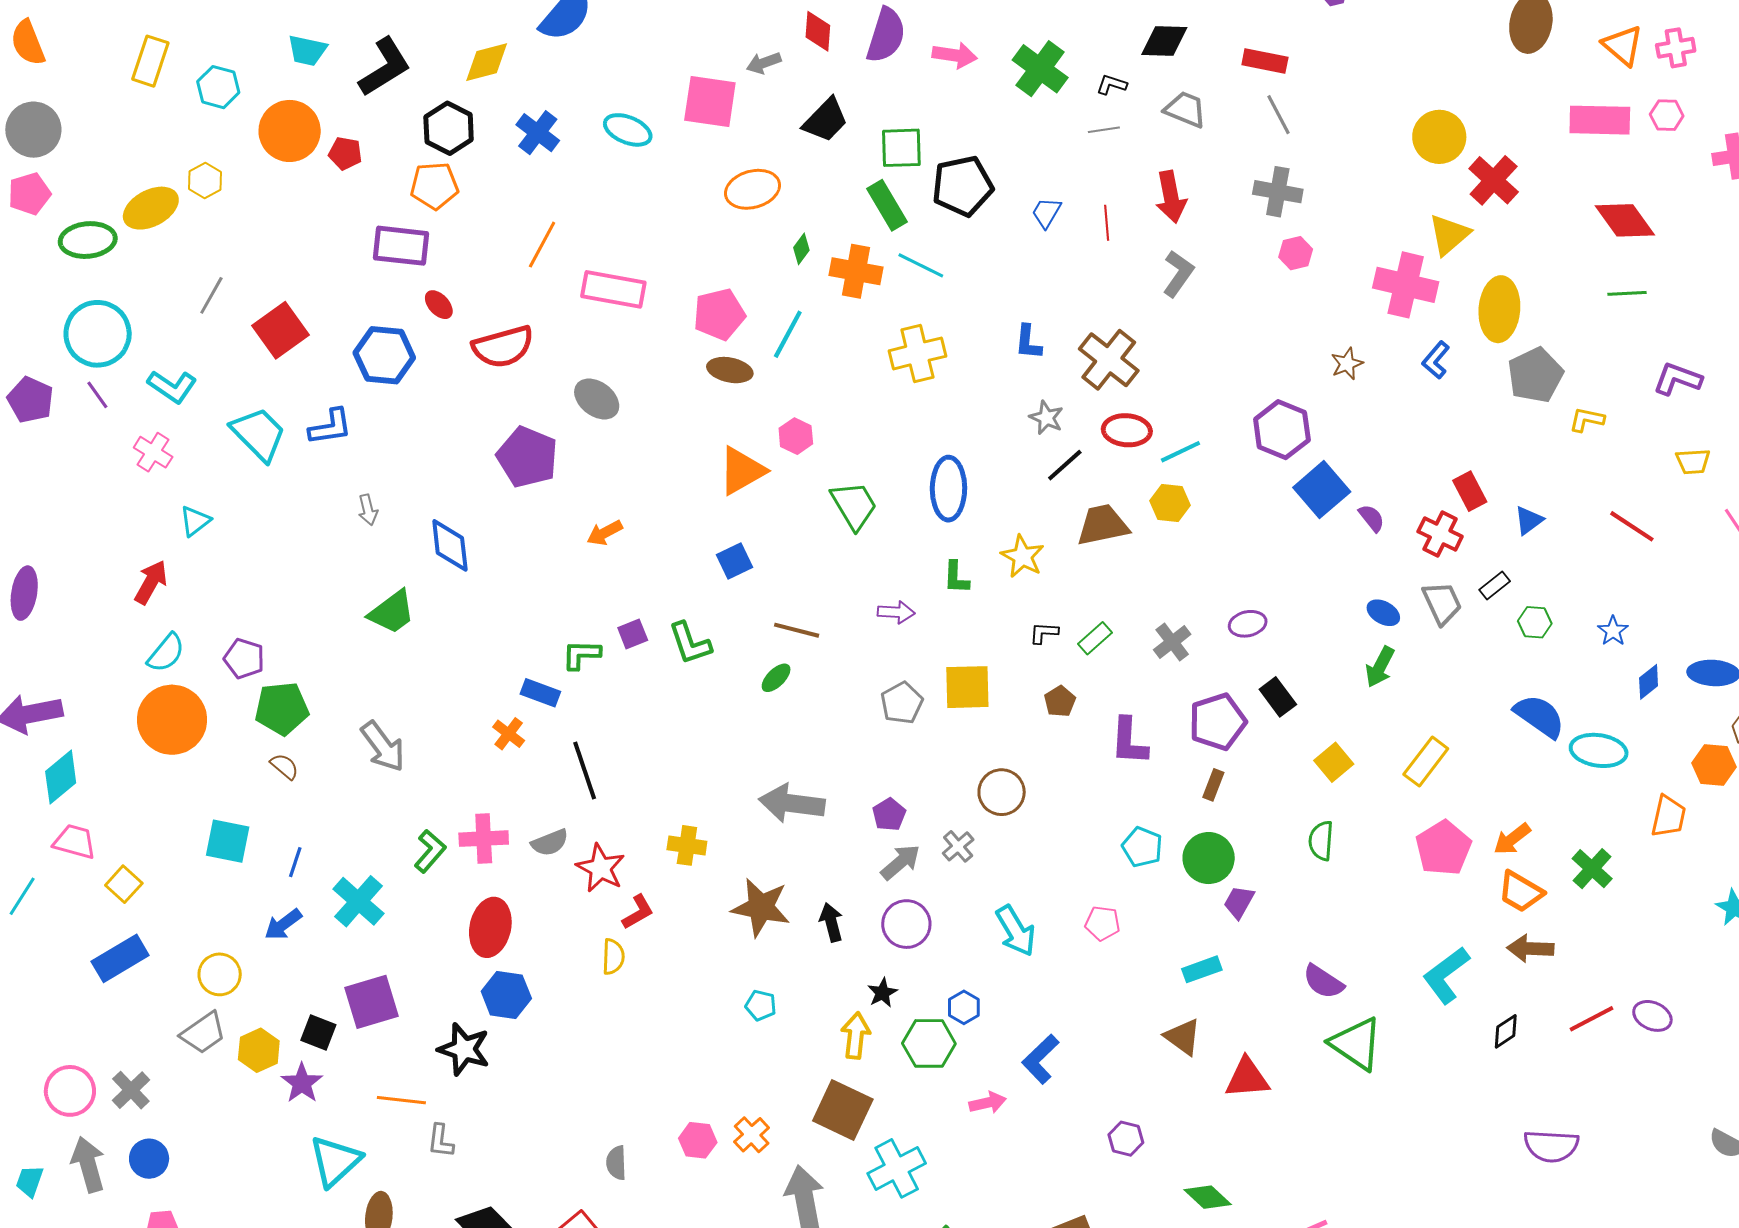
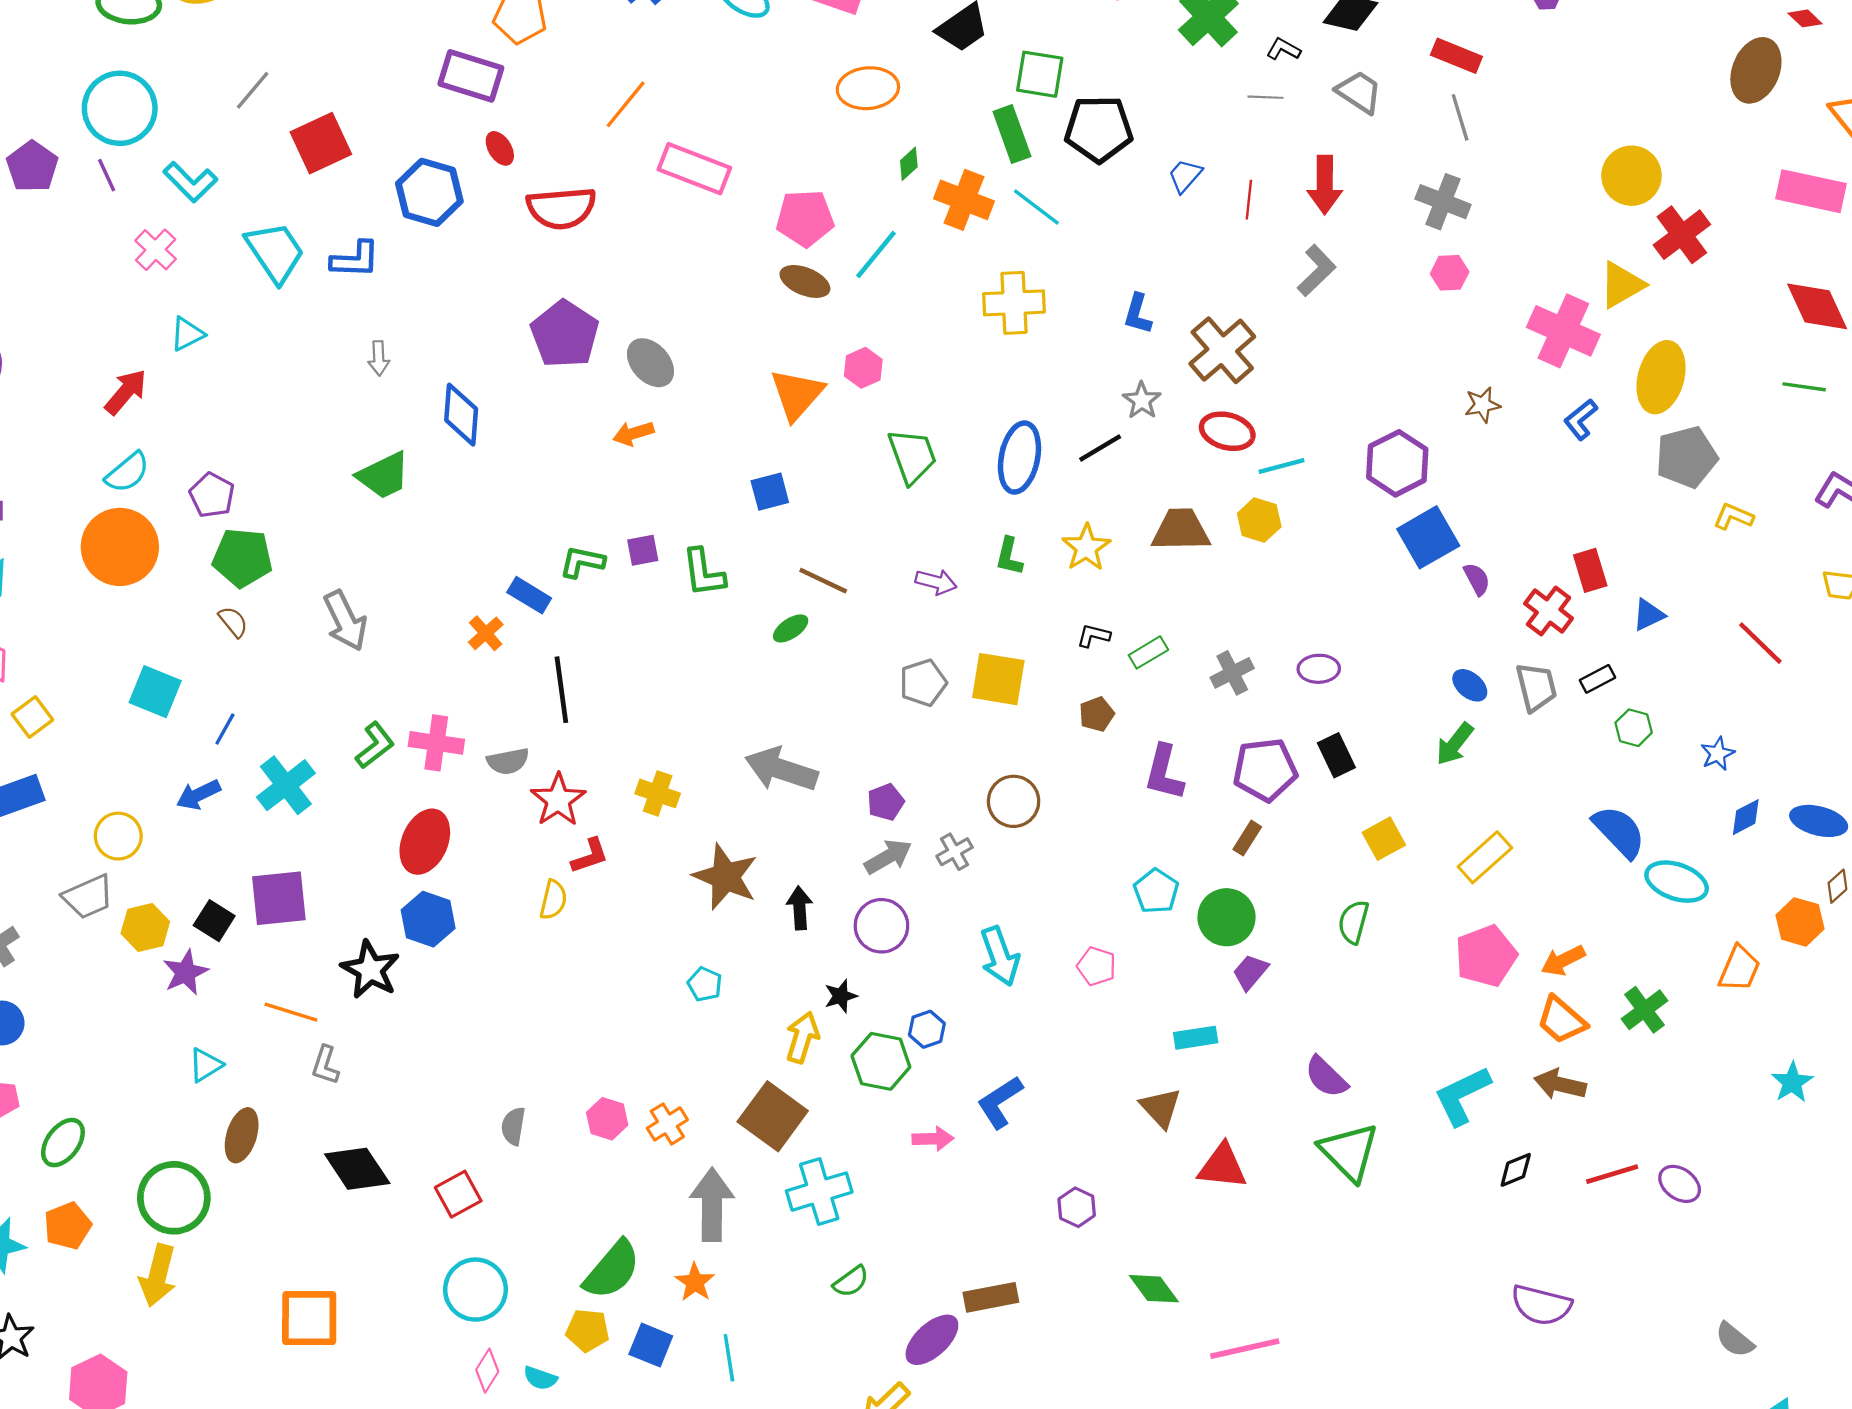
gray ellipse: (597, 399) -> (650, 363), moved
black line: (1065, 465) -> (1100, 448), moved
orange triangle: (742, 471) -> (797, 394), turned -30
cyan triangle: (335, 1161) -> (206, 1065), size x0.6

